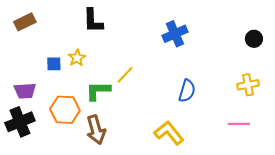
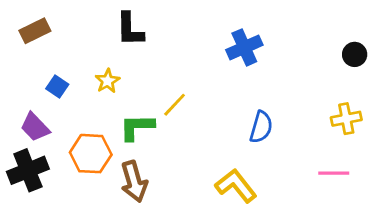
blue square: (54, 64) -> (57, 87), moved, turned 35
purple trapezoid: (25, 91) -> (35, 127), turned 50

